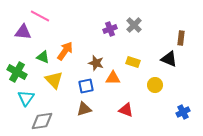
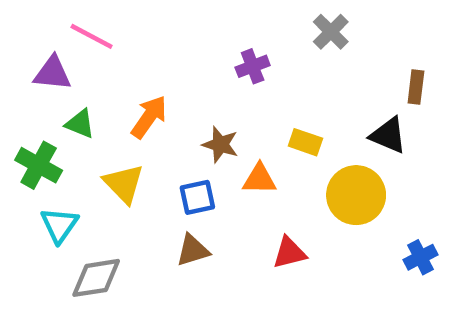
gray cross: (134, 25) -> (331, 32), moved
green triangle: (43, 57) -> (80, 124), moved
yellow circle: (155, 85) -> (356, 195), size x1.6
red triangle: (126, 110) -> (289, 253), turned -35

